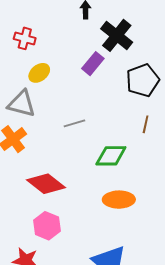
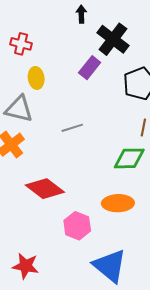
yellow ellipse: (39, 73) -> (36, 78), turned -60
green diamond: (111, 156) -> (129, 158), moved
pink hexagon: (47, 226) -> (77, 226), moved

